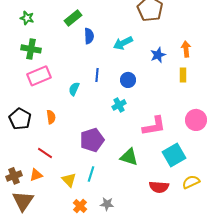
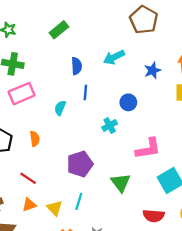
blue semicircle: (89, 36) -> (77, 66), moved
blue circle: (128, 80) -> (128, 102), moved
green triangle: (129, 157) -> (121, 183), turned 36
orange triangle: (36, 175) -> (29, 205), moved

